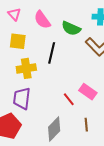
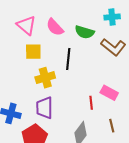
pink triangle: (14, 14) -> (26, 25), size x1.5
red line: (69, 99) -> (91, 103), turned 40

